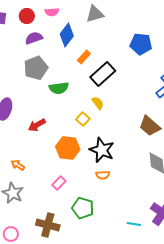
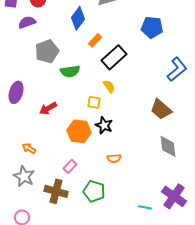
purple semicircle: (34, 38) -> (27, 22), moved
yellow square: (83, 119) -> (94, 102), turned -32
black star: (102, 150) -> (104, 125), moved, size x0.7
brown cross: (48, 225) -> (56, 191), moved

